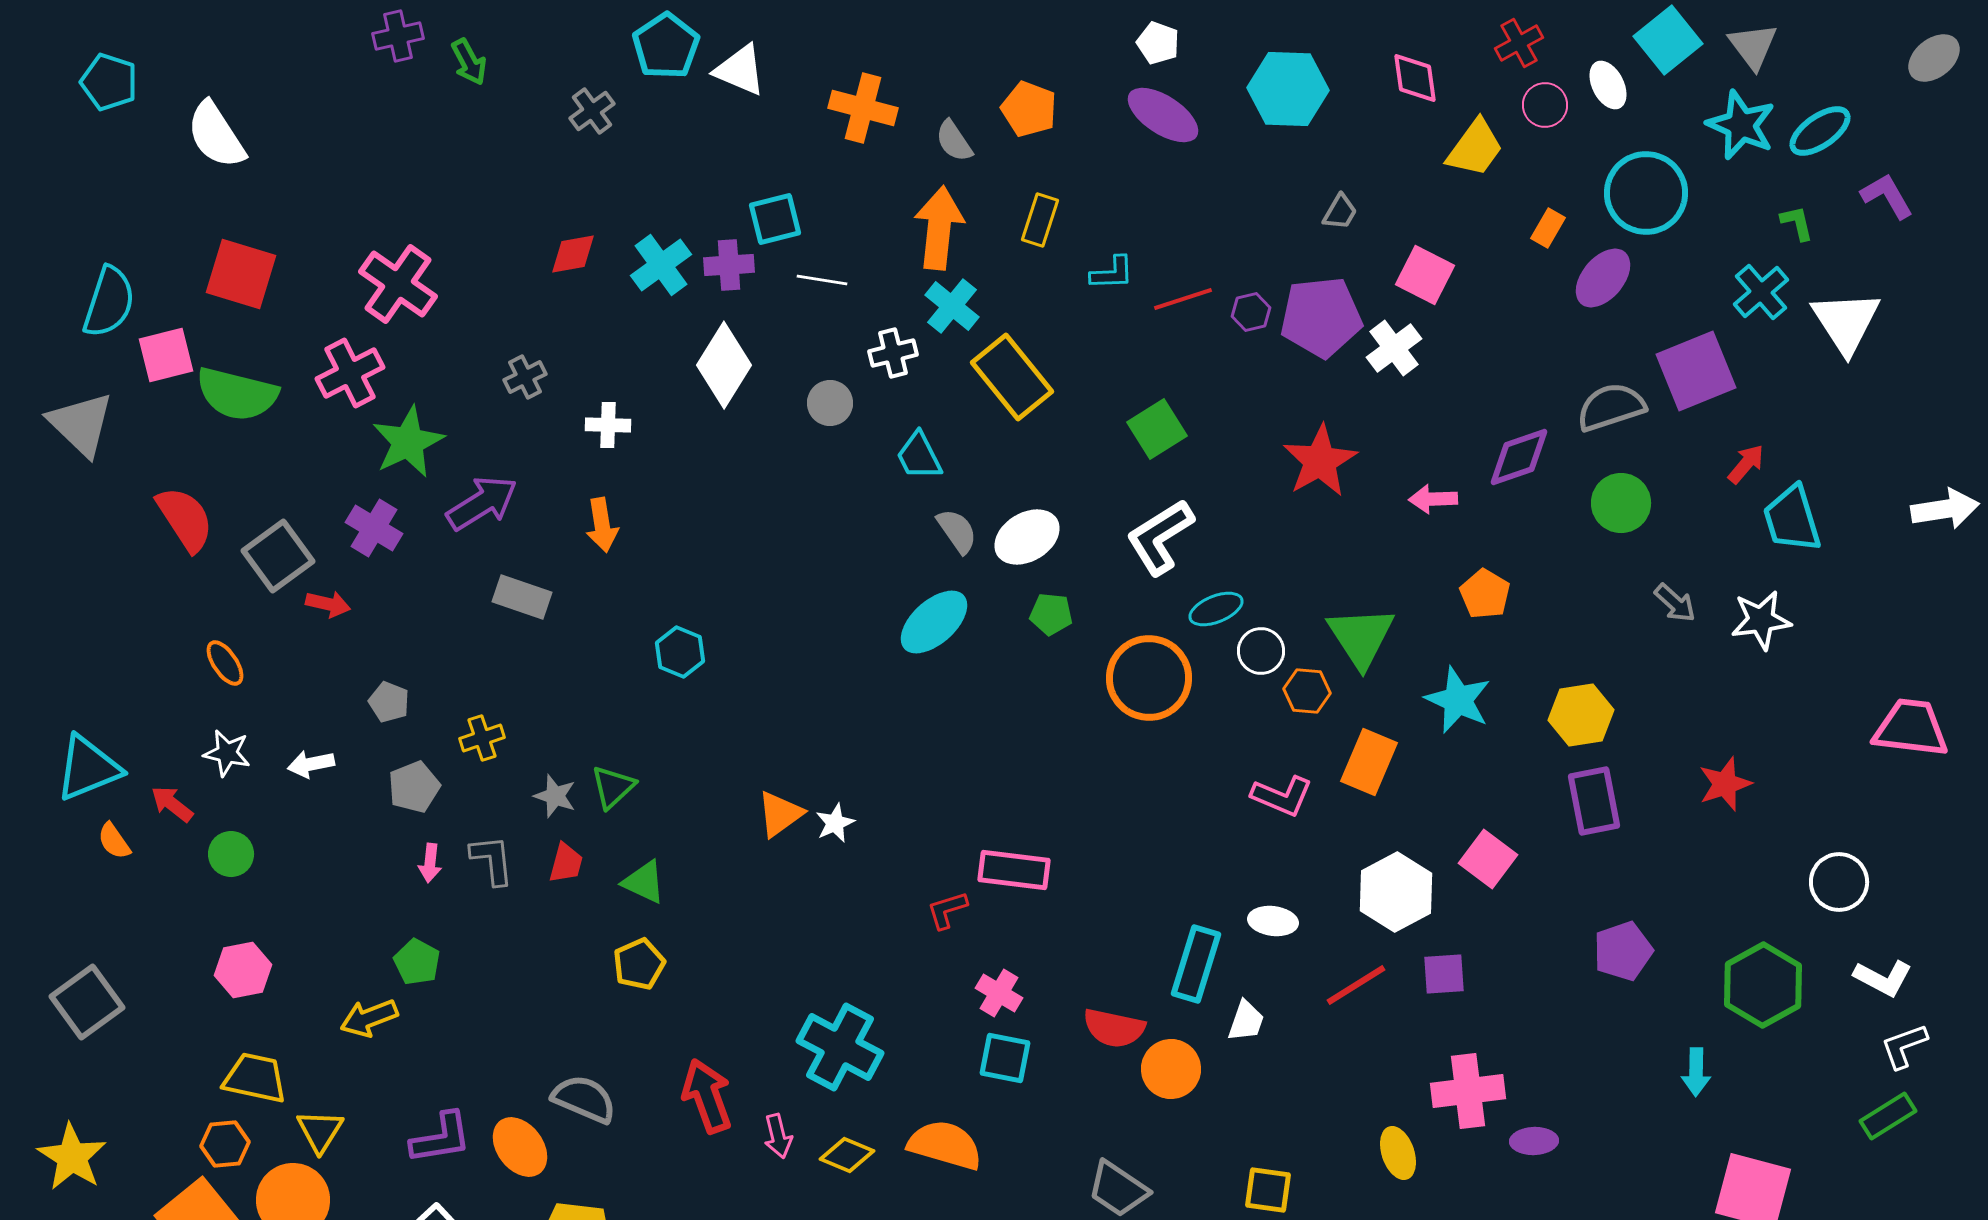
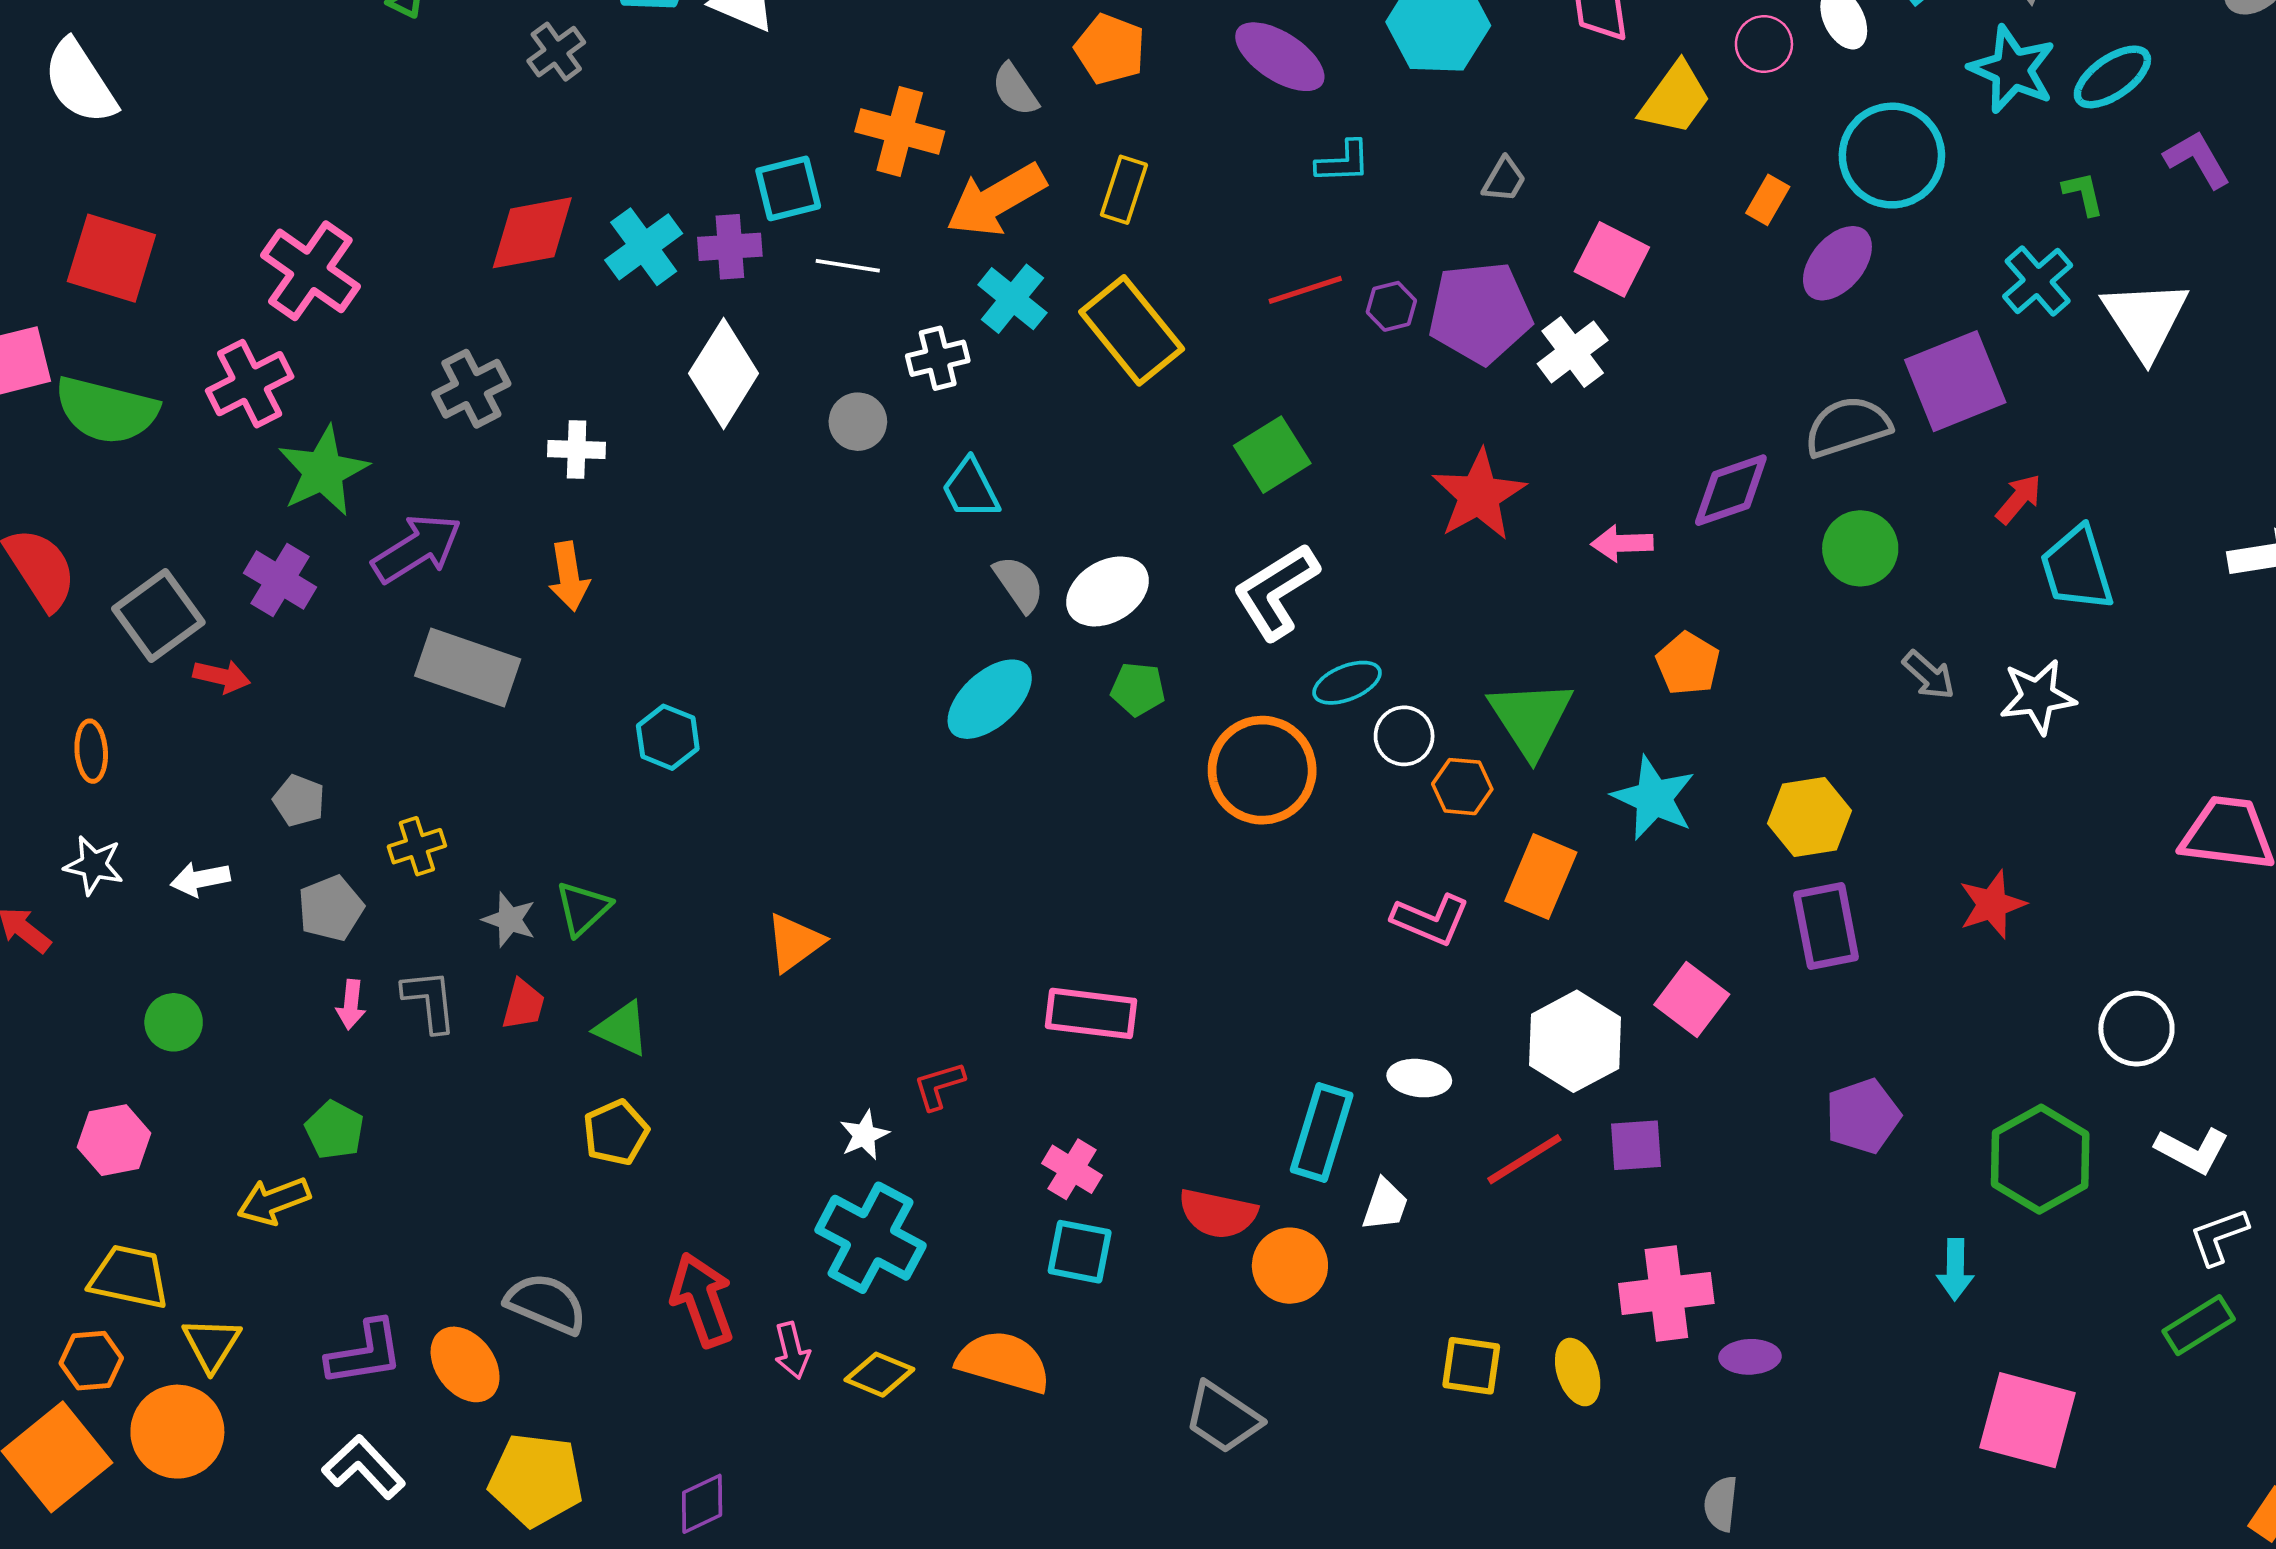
orange cross: (863, 108) -> (900, 131), moved
orange arrow: (939, 228) -> (996, 200), turned -126
red diamond: (573, 254) -> (532, 233), size x1.5
cyan L-shape: (1112, 273) -> (1343, 162), moved
gray cross: (525, 377) -> (471, 389), size x1.4
yellow rectangle: (1012, 377) -> (1132, 330), moved
gray rectangle: (522, 597) -> (468, 667), size x1.4
orange ellipse: (225, 663) -> (91, 751), turned 30
white star: (835, 823) -> (864, 1135), moved
green circle: (231, 854) -> (174, 1022), moved
red L-shape: (947, 910) -> (939, 1086), moved
yellow square: (1268, 1190) -> (1471, 1366), moved

